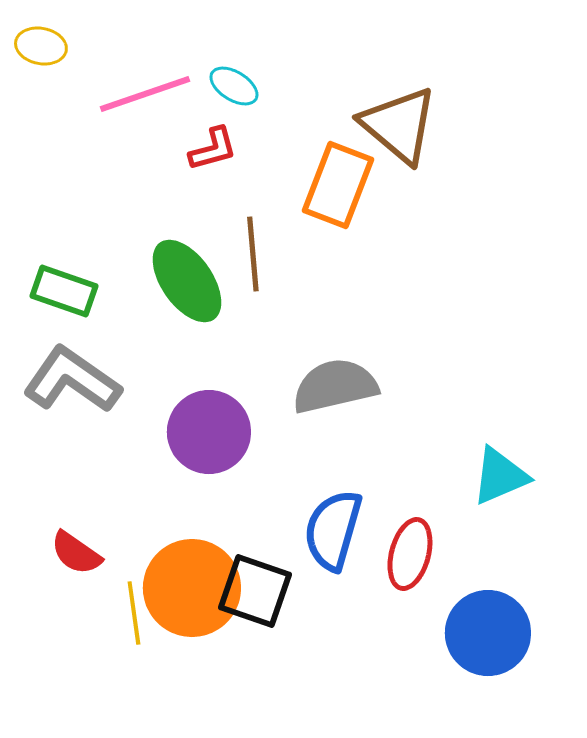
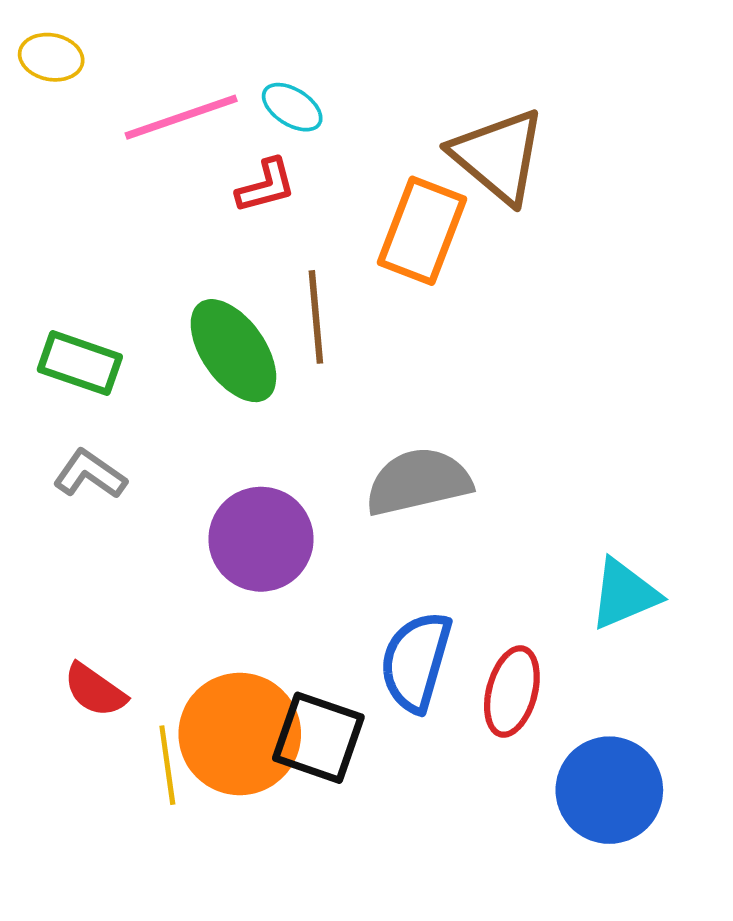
gray L-shape: (72, 380) -> (90, 474), size x0.6

